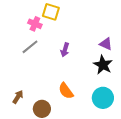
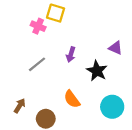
gray line: (30, 47) -> (37, 64), moved
black star: (103, 65) -> (97, 71), moved

